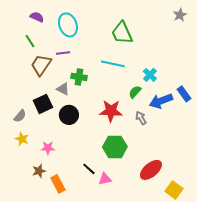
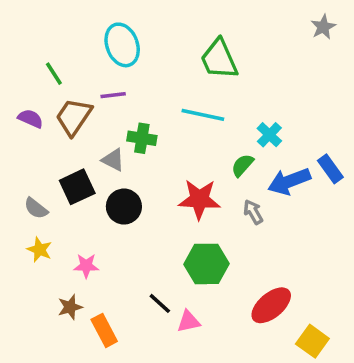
purple semicircle: (37, 17) -> (31, 119), moved
gray semicircle: (20, 116) -> (36, 208), turned 88

